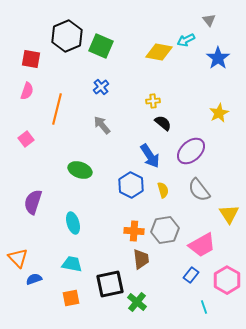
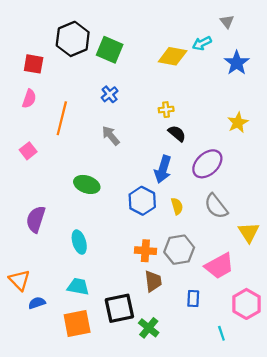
blue arrow: (150, 156) -> (163, 169), turned 50
blue rectangle: (191, 275) -> (193, 299), moved, turned -35
orange square: (71, 298) -> (77, 323), size x1.5

